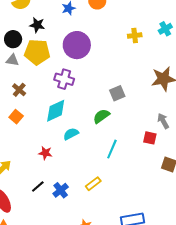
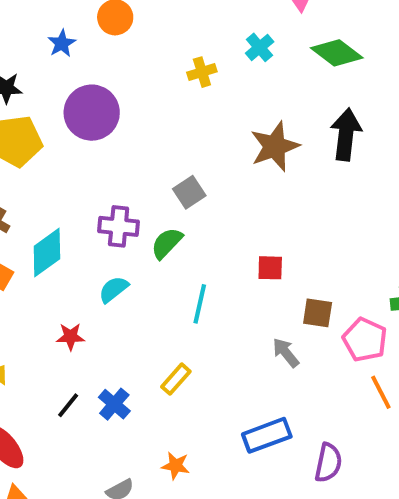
purple cross: (64, 79) -> (119, 226), moved
cyan diamond: (56, 111) -> (47, 253), moved
gray arrow: (163, 121) -> (286, 353), moved

